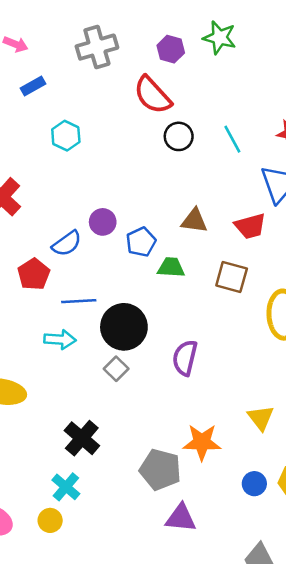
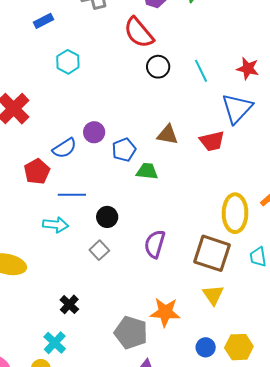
brown square: (232, 277) -> (212, 253), moved, size x1.4
black circle: (124, 327) -> (107, 217), size x0.6
black cross: (82, 438) -> (69, 304), size x0.7

